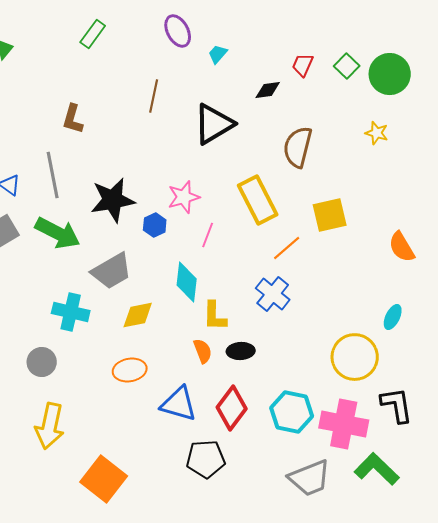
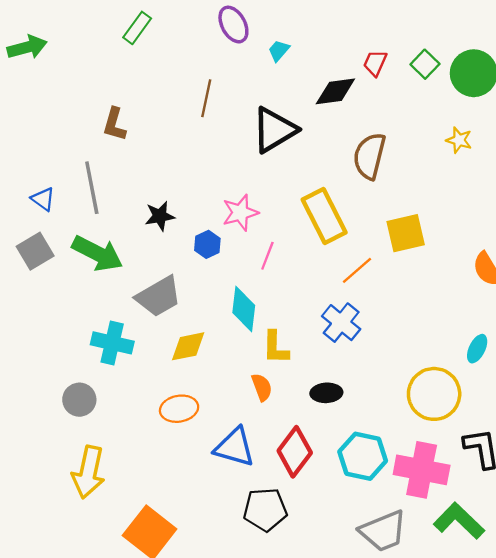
black diamond: (268, 90) -> (335, 91), size x1.4
black star: (113, 200) -> (160, 216), size x0.6
black ellipse: (241, 351) -> (326, 393), moved

